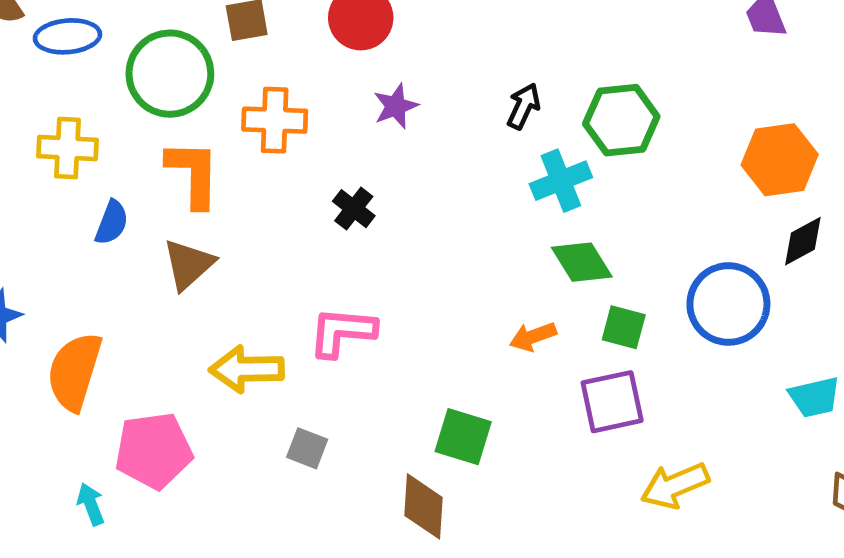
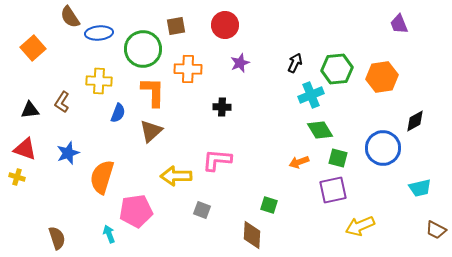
orange hexagon: (780, 160) -> (382, 77), moved
black cross: (354, 209) -> (222, 107), turned -36
green square: (463, 437) -> (269, 205), size x0.7

